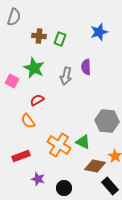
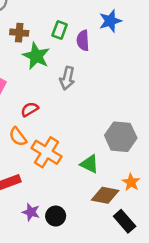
brown cross: (39, 36) -> (19, 33), moved
purple semicircle: (86, 67) -> (83, 40), moved
green star: (34, 68) -> (36, 56), moved
orange cross: (59, 145) -> (47, 152), moved
black circle: (64, 188) -> (56, 216), moved

